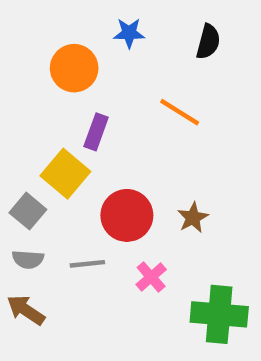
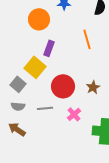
orange line: (180, 112) -> (87, 39), turned 42

